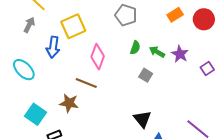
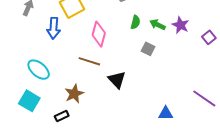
cyan ellipse: (24, 70) -> (39, 70), moved
brown star: (69, 103) -> (74, 94), moved, turned -30
cyan square: (35, 114) -> (29, 101), moved
black triangle: (142, 119) -> (117, 80), moved

